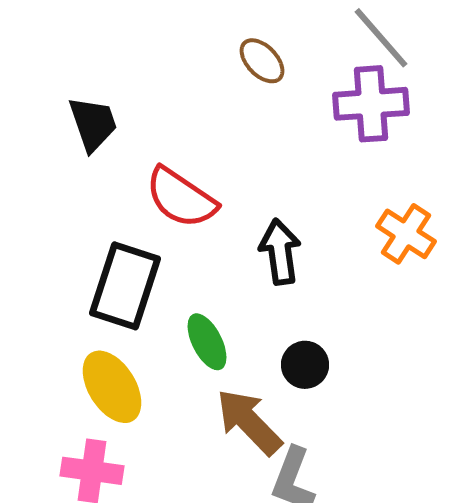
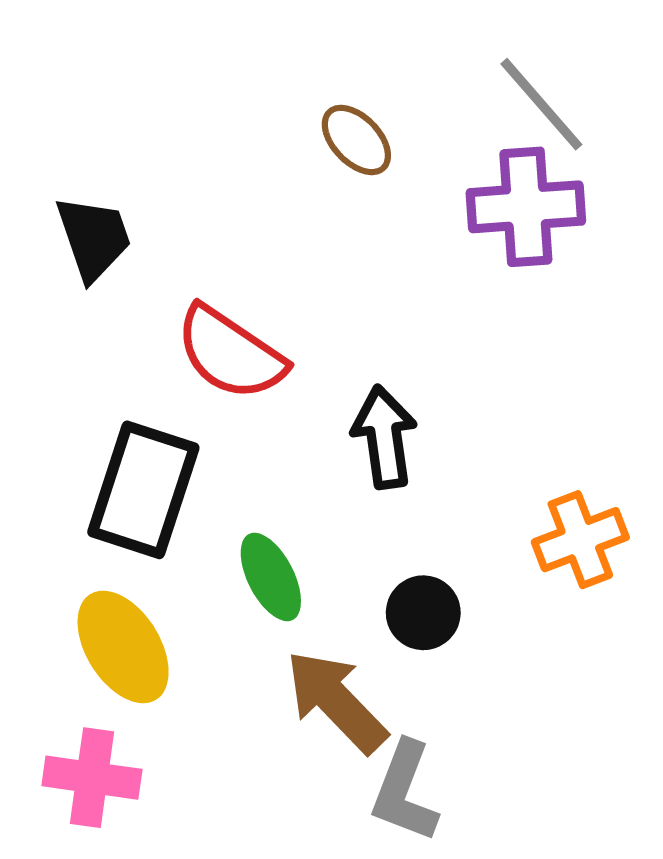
orange cross: (406, 234) -> (580, 540), moved, turned 36

